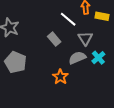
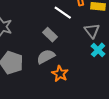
gray triangle: (85, 38) -> (92, 31), moved
gray semicircle: (77, 58) -> (46, 57), moved

